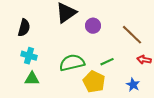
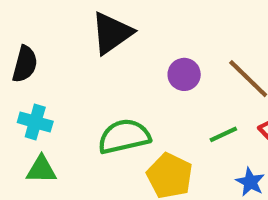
purple circle: (93, 26) -> (184, 74), moved
green line: (107, 62) -> (223, 134), moved

